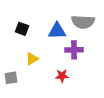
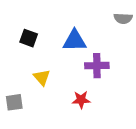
gray semicircle: (83, 22) -> (123, 18), moved, size x0.6
yellow triangle: (32, 59) -> (42, 77), turned -40

